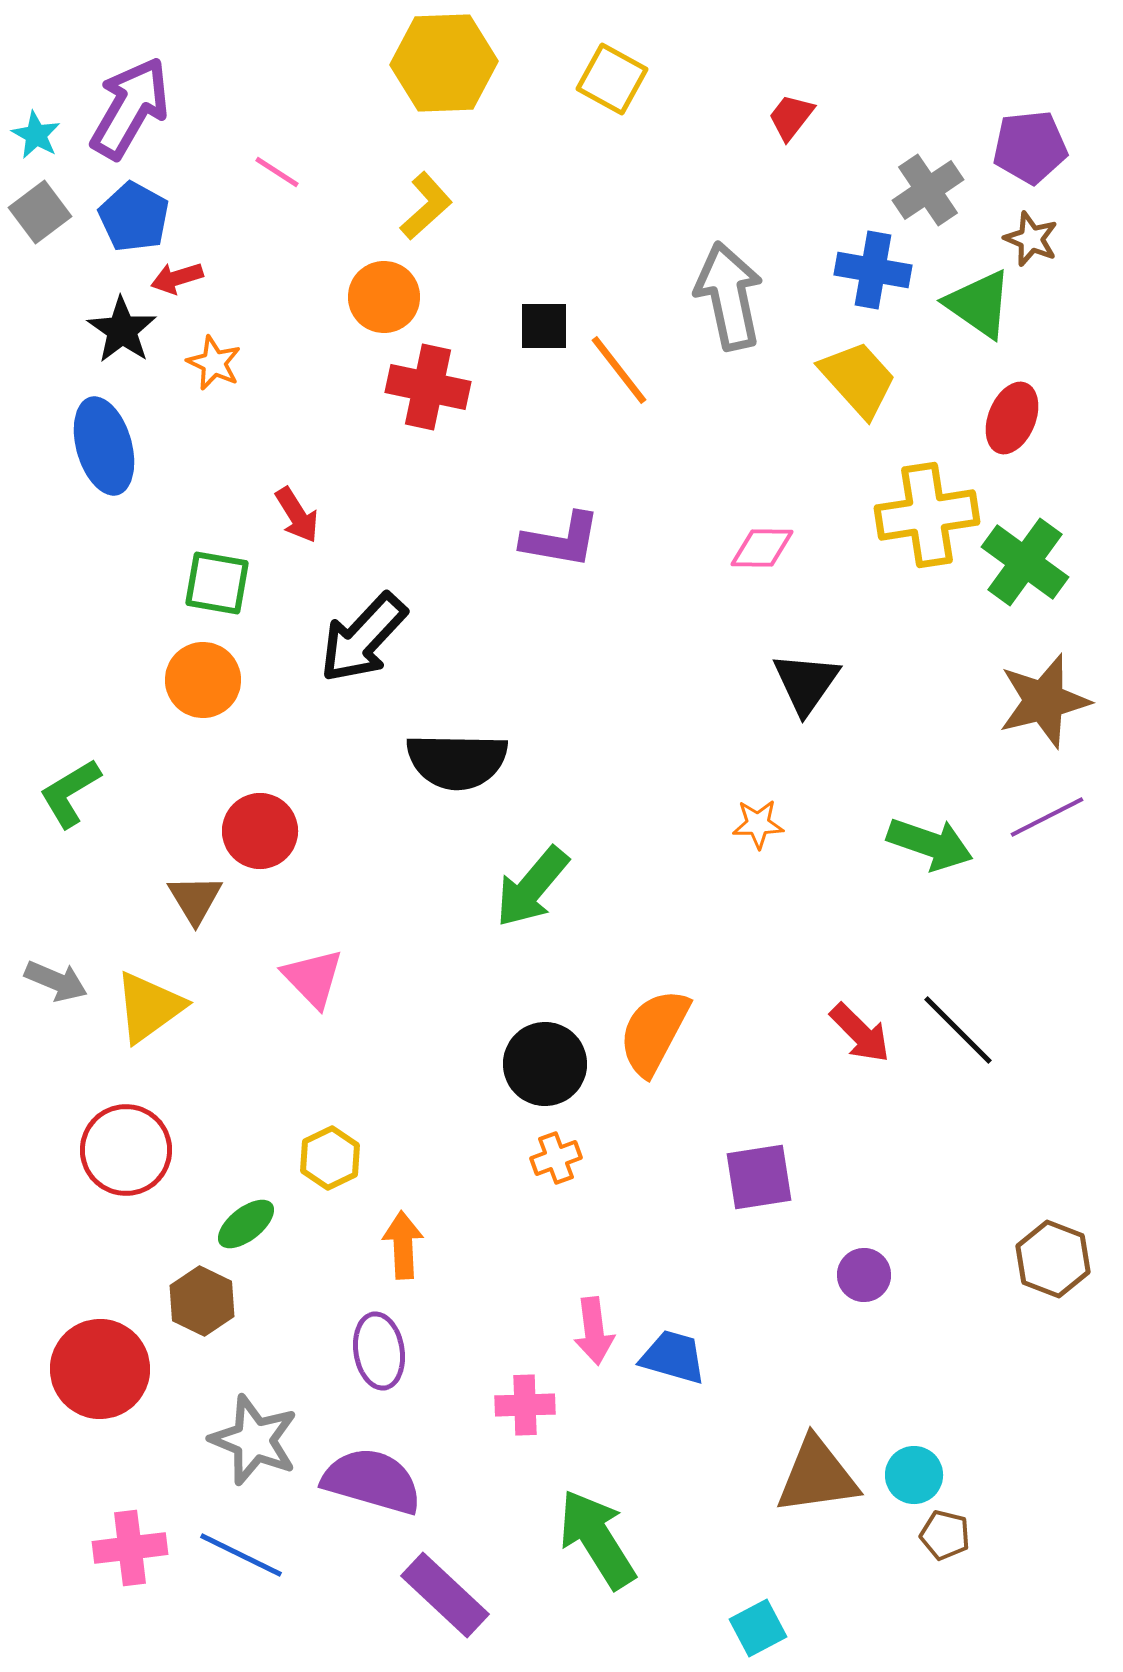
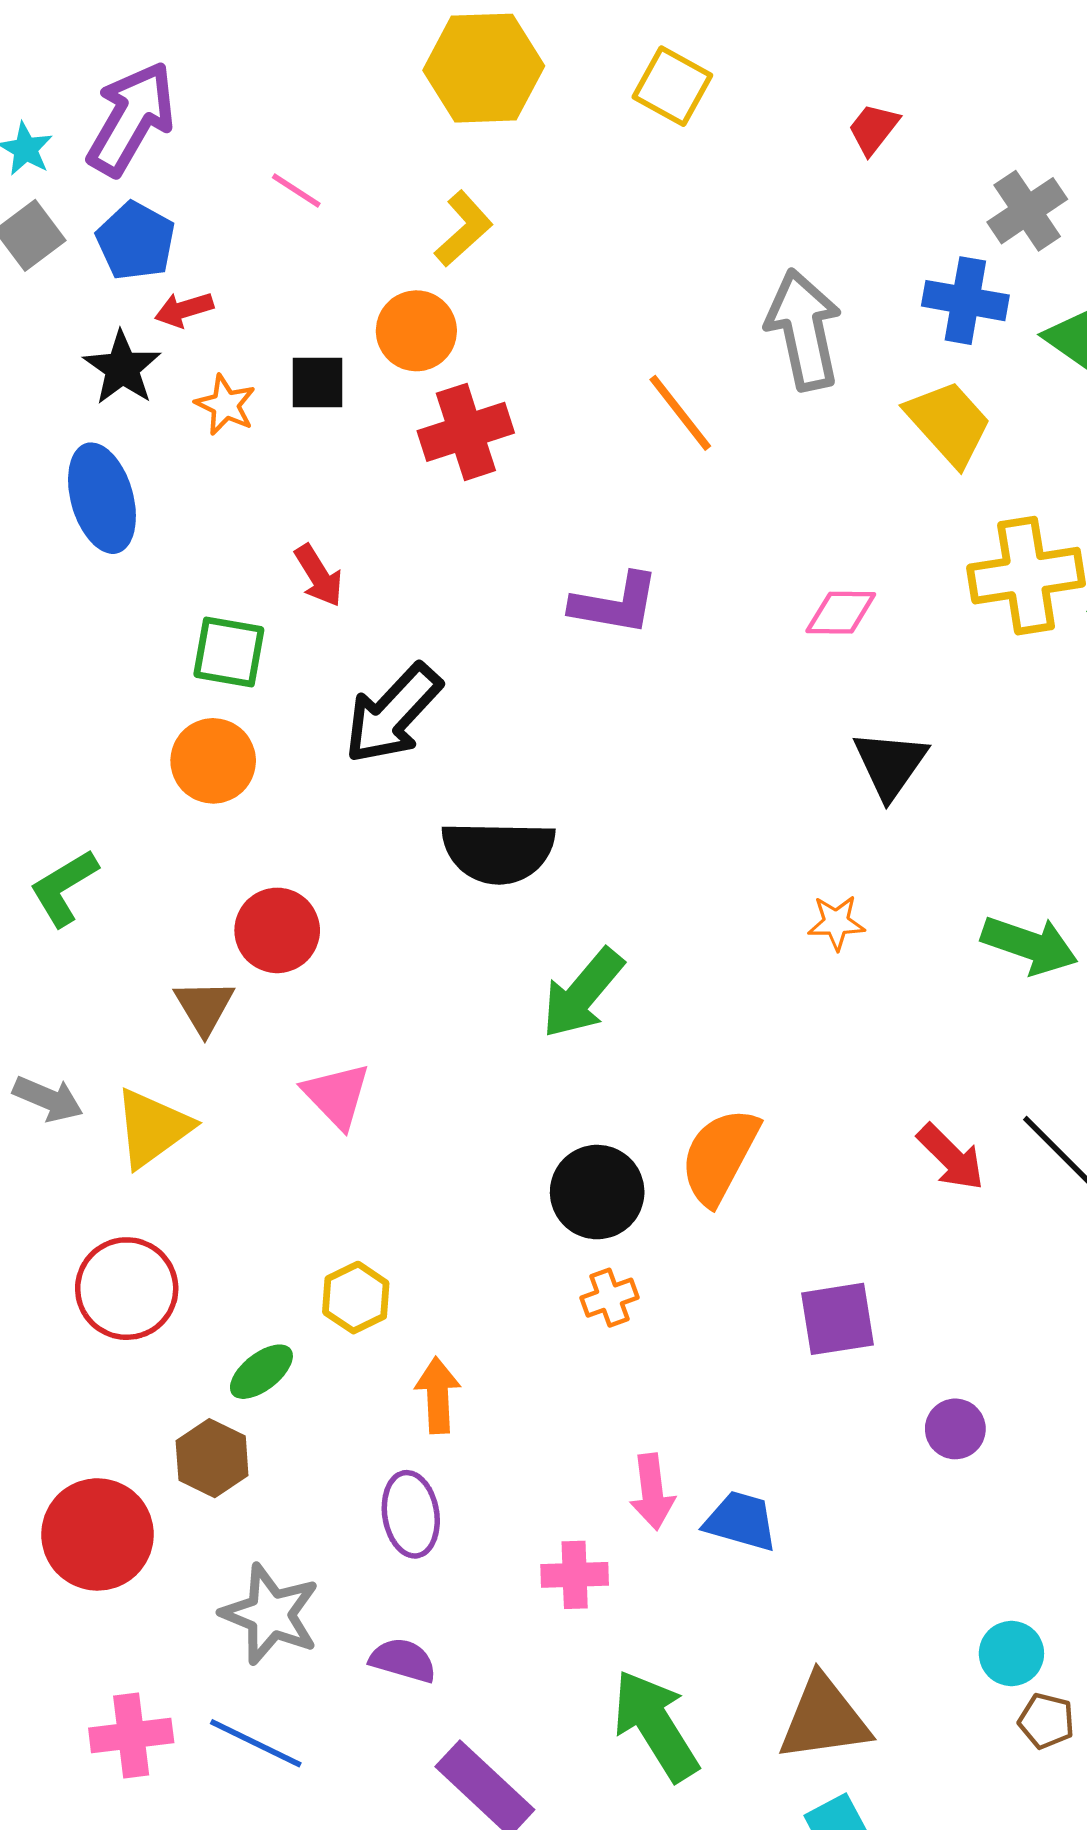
black square: (544, 326) -> (318, 382), moved
red cross: (428, 387) -> (466, 432), turned -30
brown triangle: (817, 1476) -> (824, 1719), moved
purple semicircle: (372, 1481) -> (403, 1660), size x0.6

